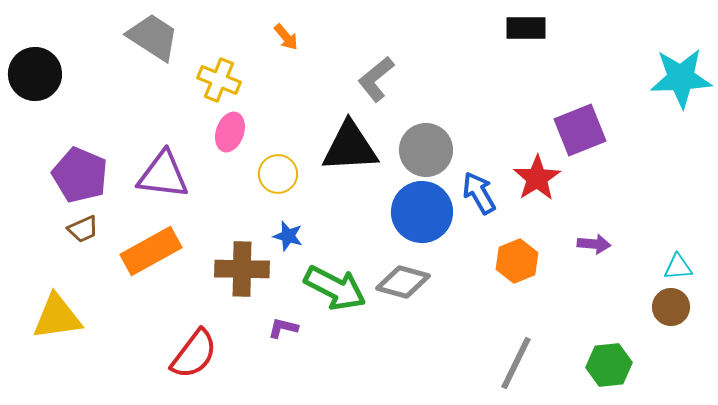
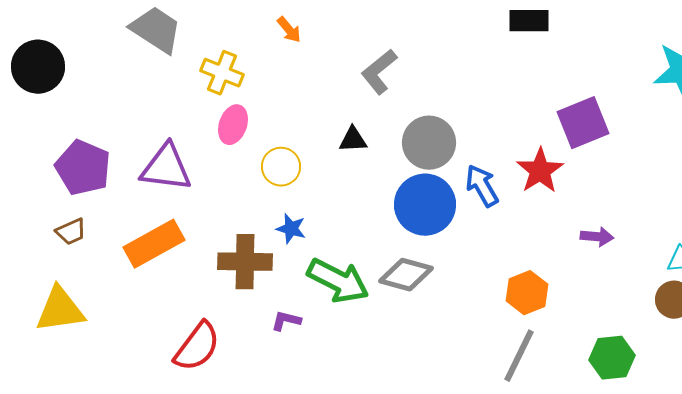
black triangle: (350, 147) -> (353, 140), size x0.5
brown trapezoid: (83, 229) -> (71, 232), moved
orange hexagon: (517, 261) -> (527, 293), moved

